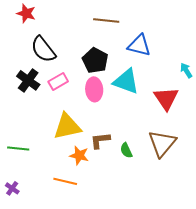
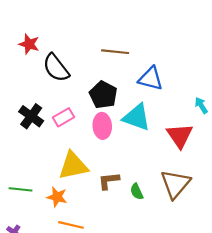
black semicircle: (43, 49) -> (56, 68), moved
orange star: (79, 155) -> (57, 197), moved

